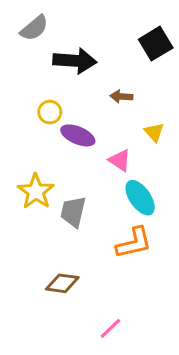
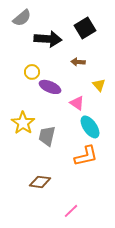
black square: (156, 44) -> (85, 28), moved

